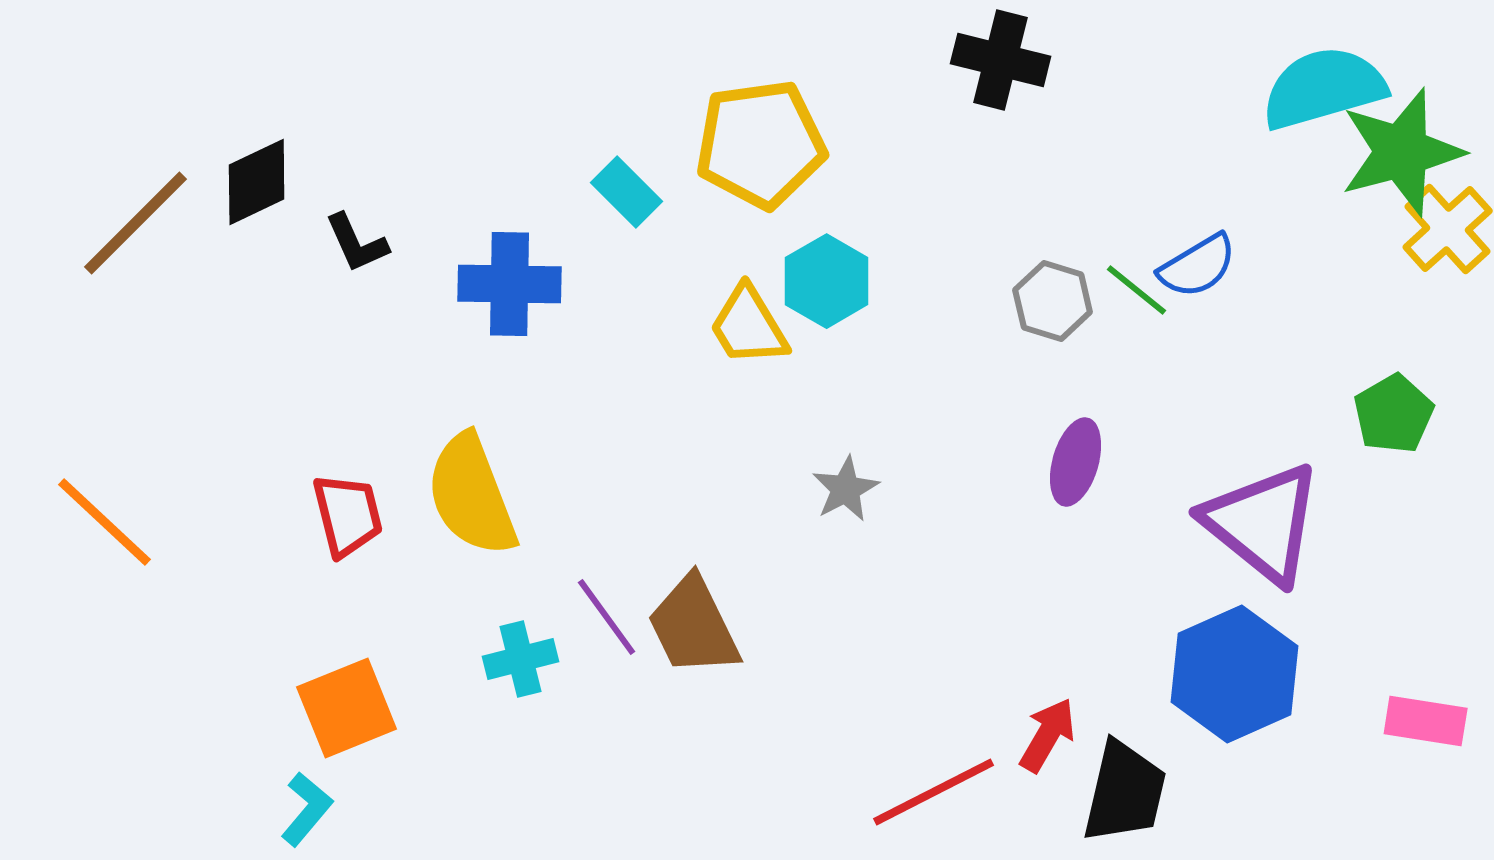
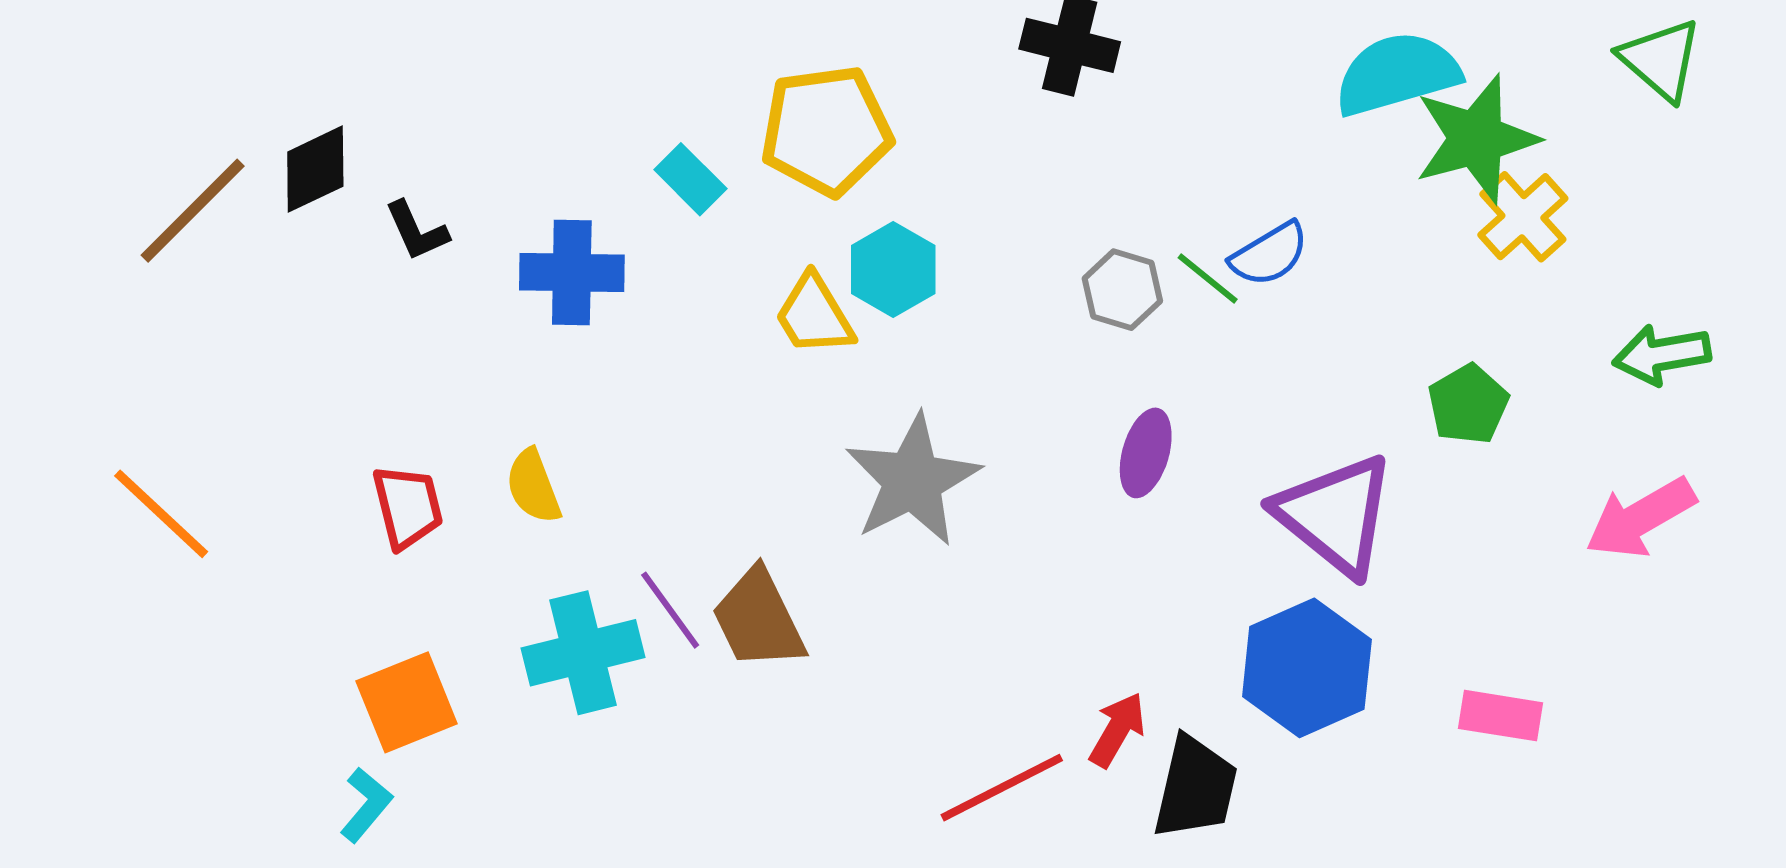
gray star: (846, 489) -> (913, 480), size x2.0
yellow semicircle: (472, 495) -> (533, 486), size x0.6
cyan cross: (521, 659) -> (583, 653), size x1.6

